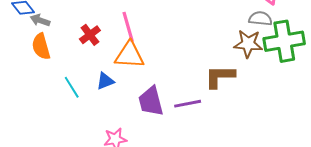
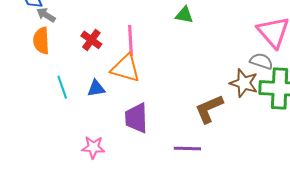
red cross: (90, 35) -> (91, 40), turned -30
brown L-shape: (220, 76) -> (209, 109), turned -36
purple line: (188, 104) -> (187, 149), moved

